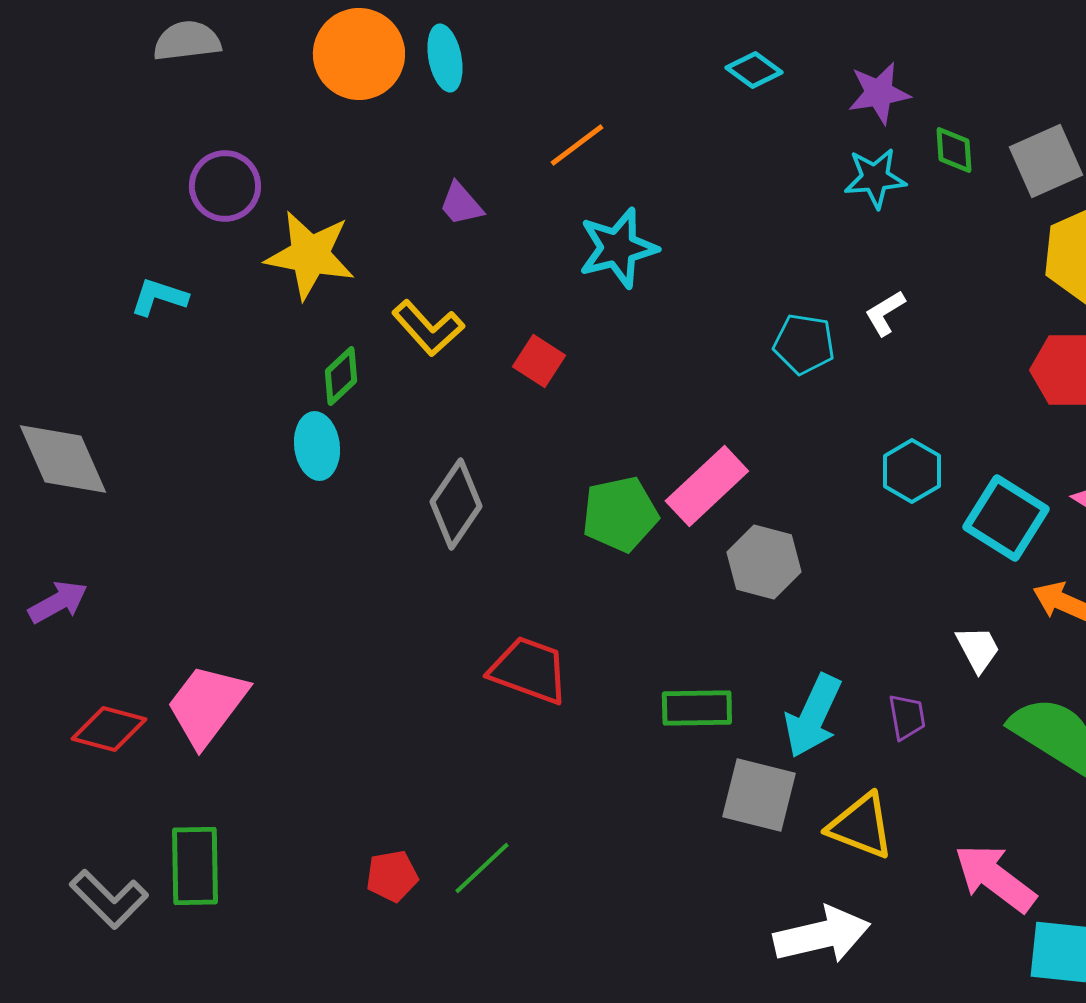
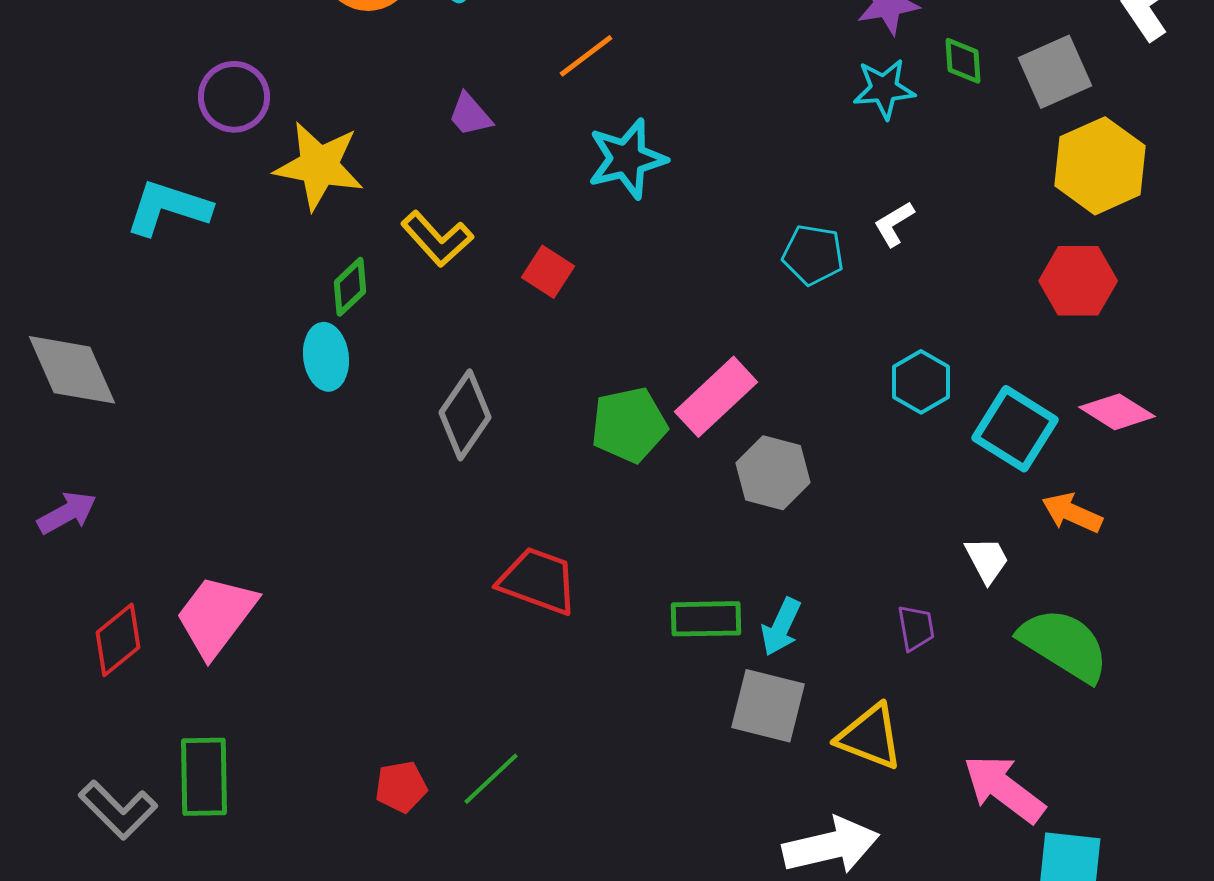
cyan L-shape: (159, 297) -> (168, 208), size x1.5
cyan arrow: (813, 716) -> (781, 627), moved, size x0.7
red diamond: (109, 729) -> (118, 640), turned -54

